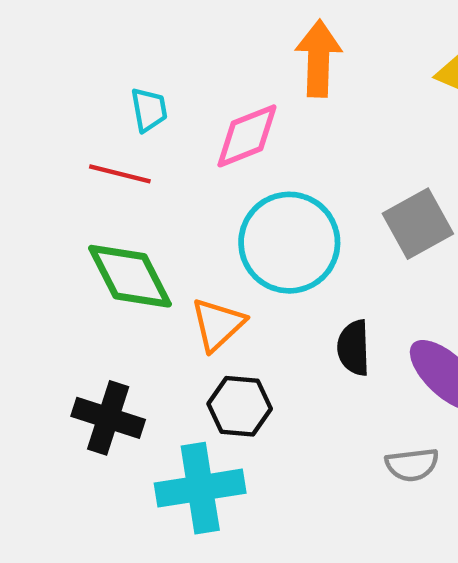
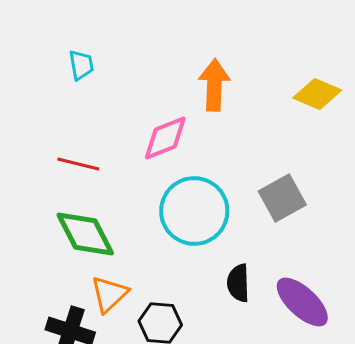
cyan trapezoid: (149, 110) -> (81, 65), moved
orange triangle: (218, 324) -> (109, 294), moved

